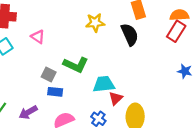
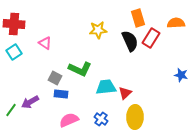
red rectangle: (176, 31) -> (151, 38), moved
red triangle: (116, 98) -> (125, 93), moved
purple arrow: (28, 112) -> (30, 102), moved

